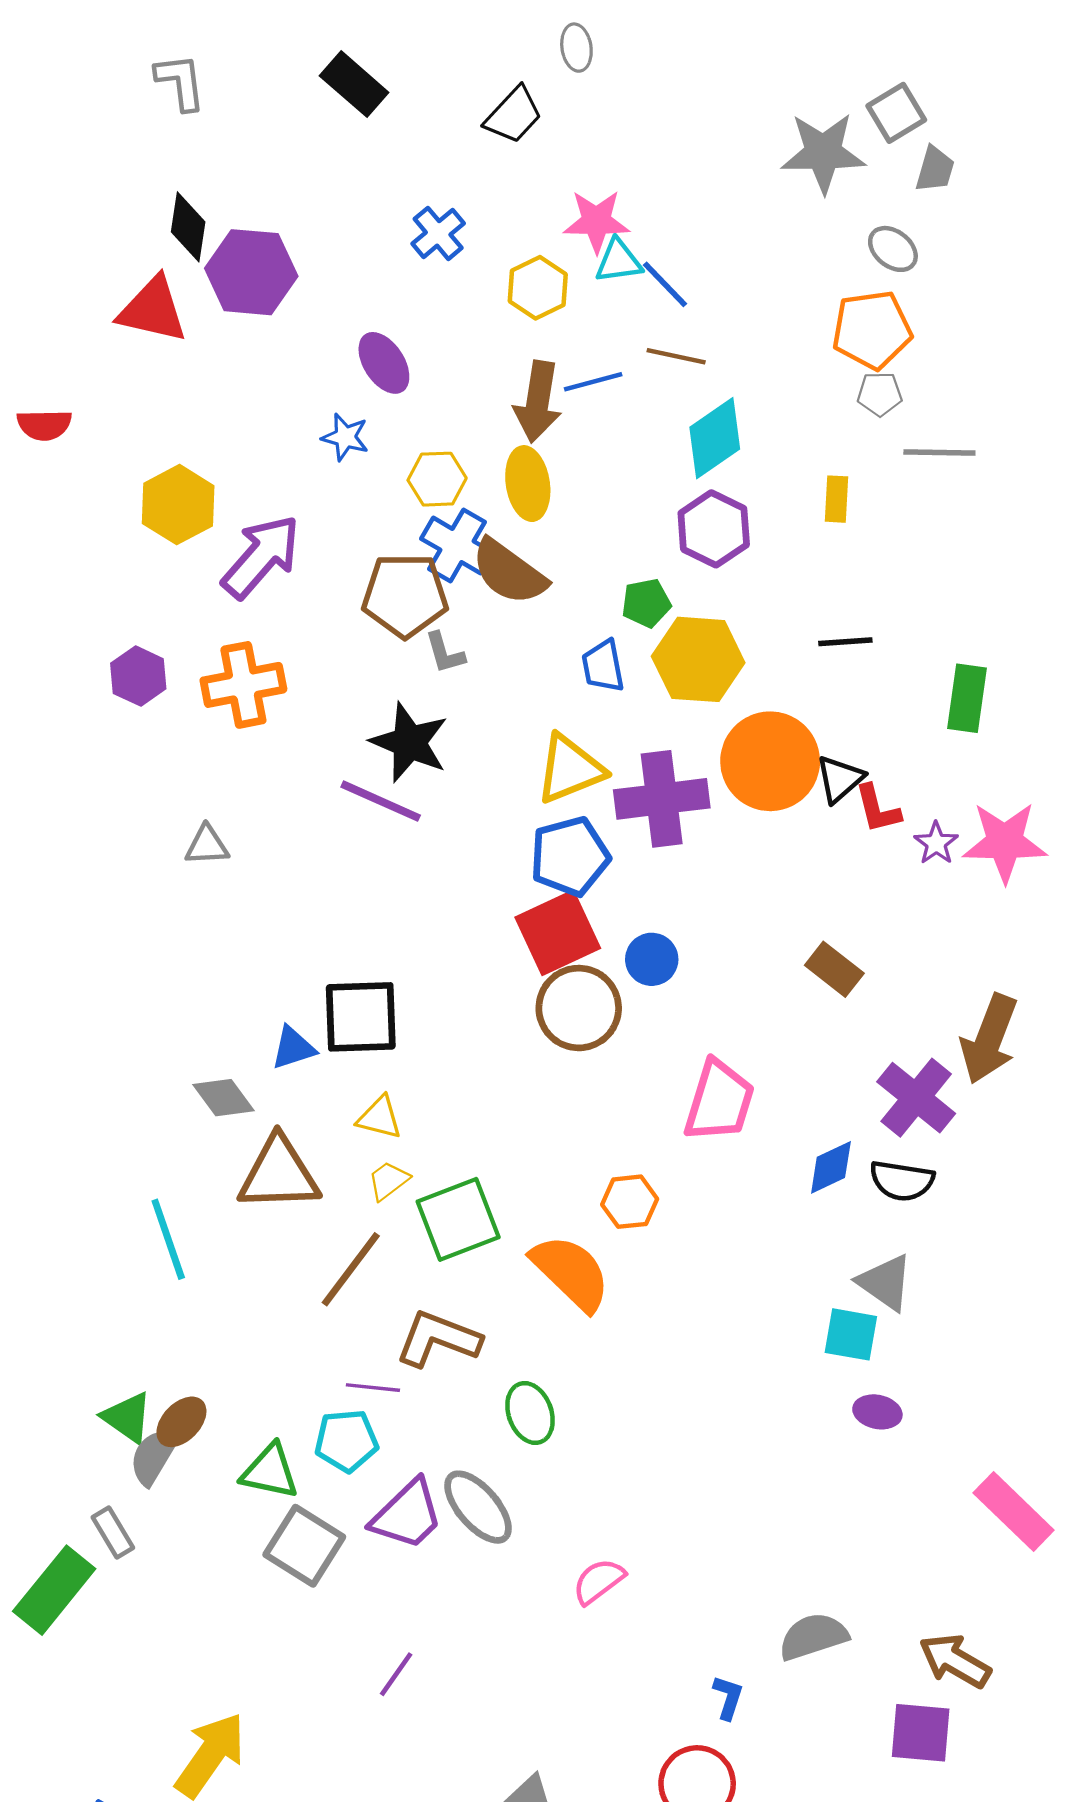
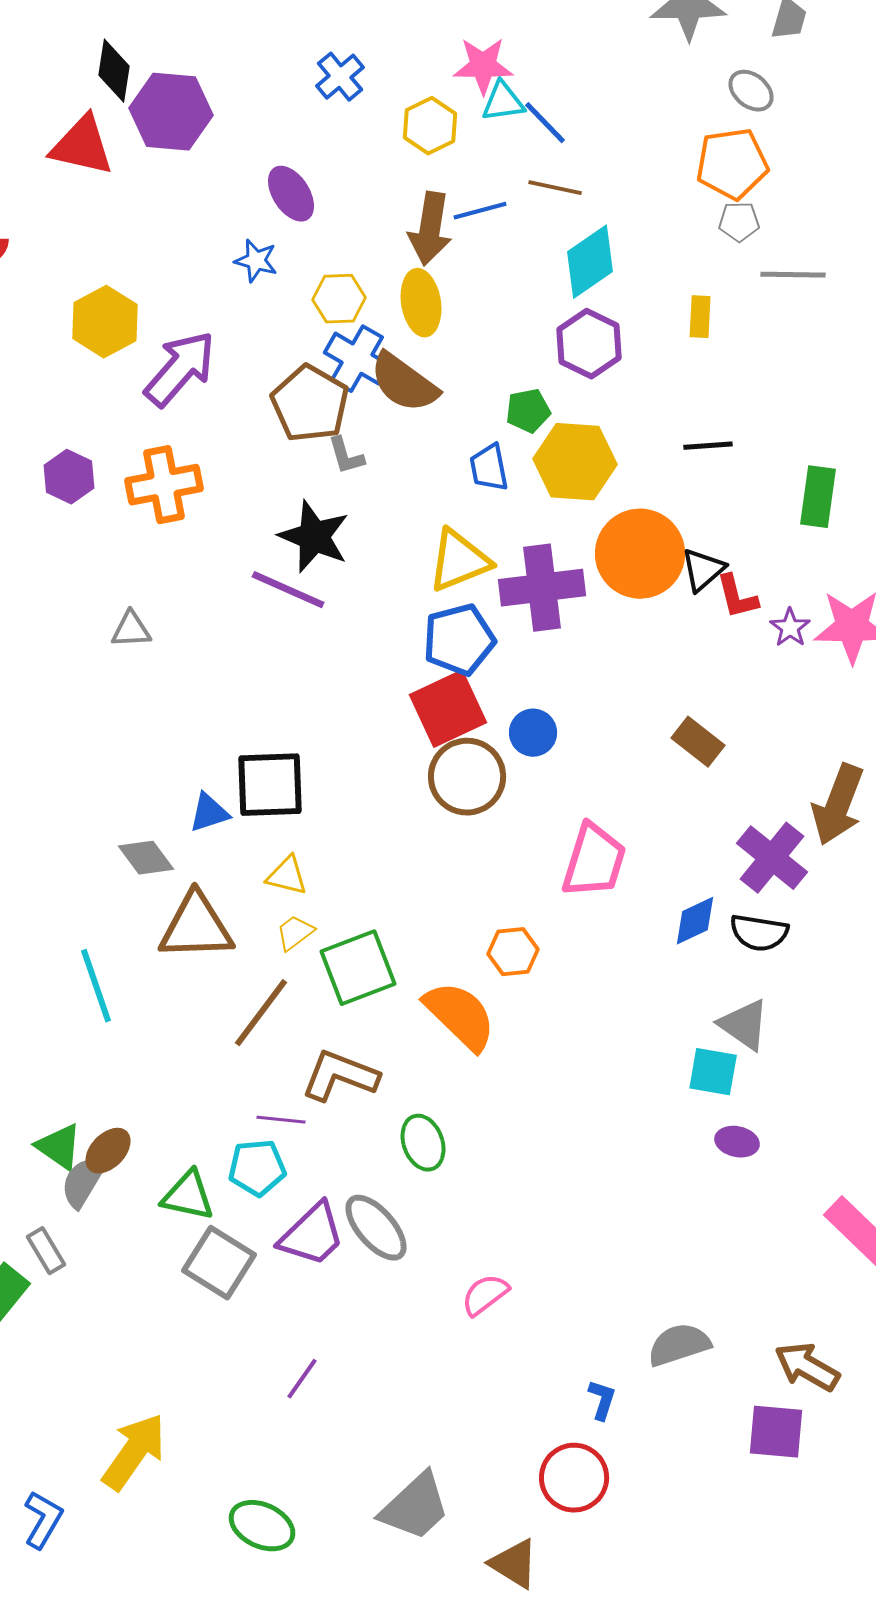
brown pentagon: (405, 595) -> (310, 404), turned 30

